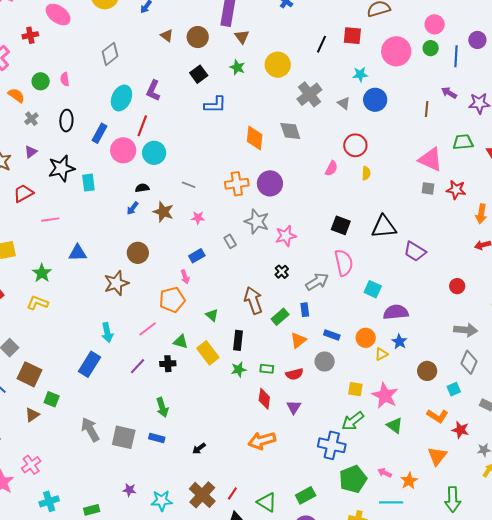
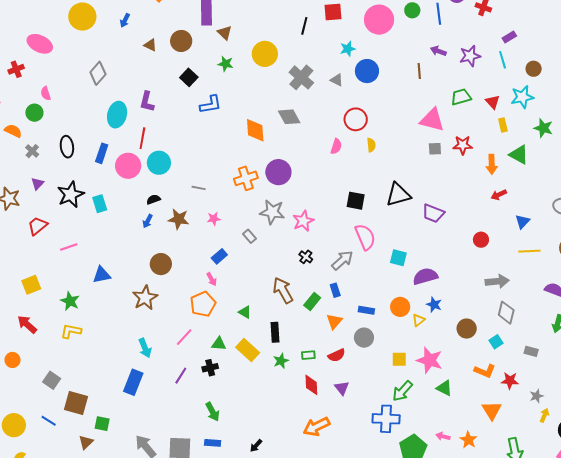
pink semicircle: (65, 79) -> (46, 93), moved

